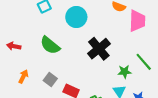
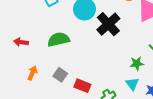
green semicircle: (50, 45) -> (59, 39), turned 130
black cross: (99, 49) -> (108, 24), moved

